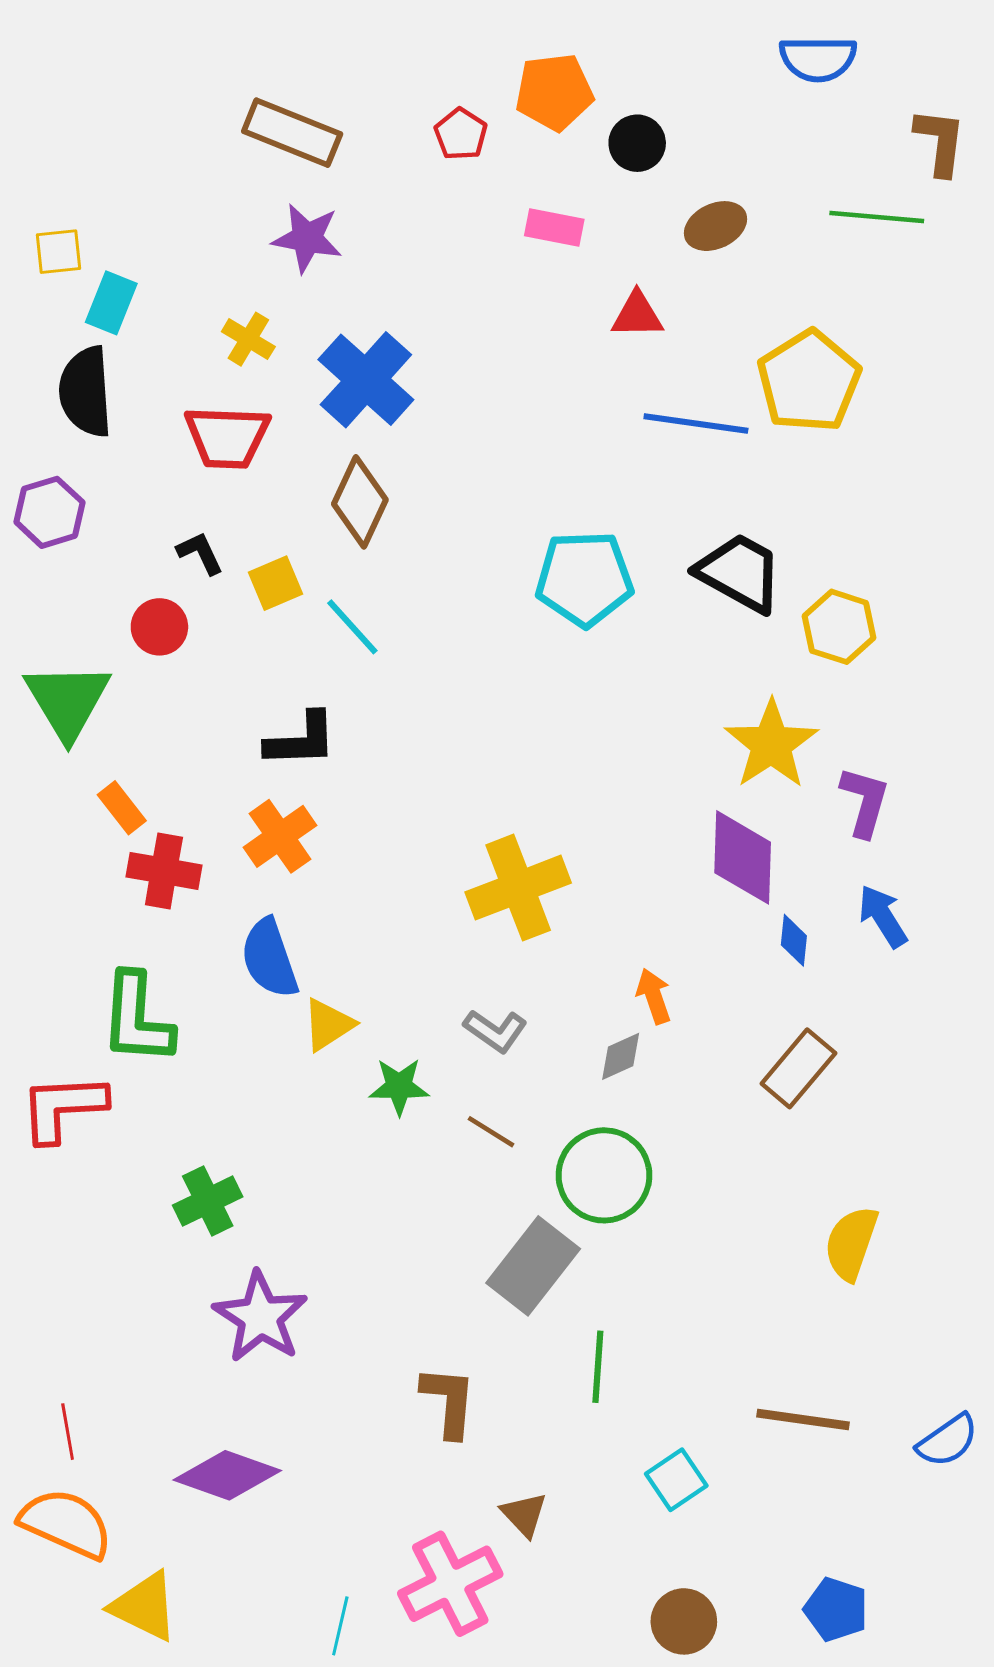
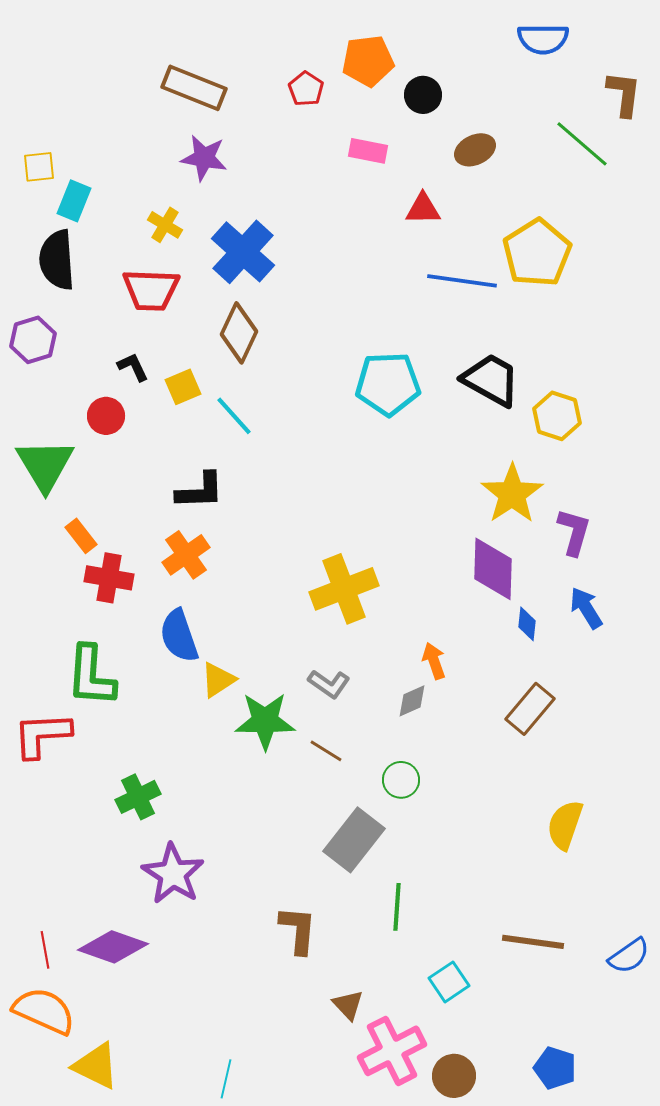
green line: (877, 217) -> (582, 144), turned 36
green star: (399, 1086) -> (265, 721), size x1.5
green circle: (604, 1175) -> (401, 780), size x0.6
purple diamond: (227, 1475) -> (113, 947), moved
pink cross: (450, 1584) -> (392, 1051), moved

